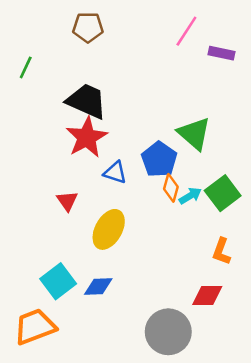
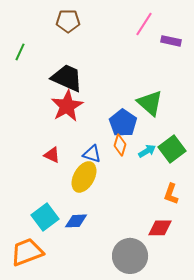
blue triangle: (115, 172) -> (92, 154), moved
orange diamond: (171, 188) -> (120, 145), moved
red triangle: (67, 201) -> (52, 155), turned -30

